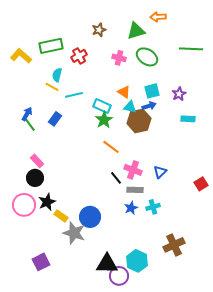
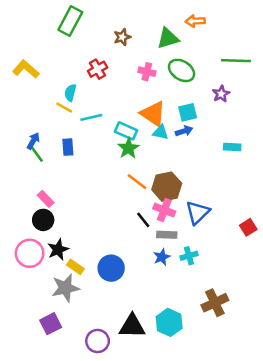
green rectangle: (51, 46) -> (70, 21), moved, turned -50
orange triangle: (124, 92) -> (153, 114), size x1.6
purple star: (179, 94) -> (221, 94), moved
blue rectangle: (55, 119) -> (68, 147), turned -40
brown hexagon: (139, 121) -> (167, 187), moved
blue triangle: (160, 172) -> (198, 213), size x1.5
gray star: (74, 233) -> (65, 288), moved, turned -30
purple circle: (119, 276) -> (98, 341), moved

